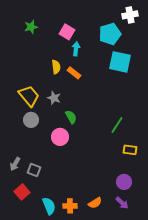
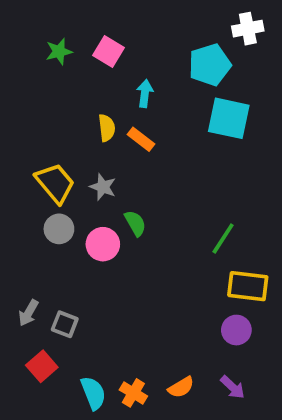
pink square: (67, 32) -> (109, 51), moved
pink circle: (60, 137) -> (103, 244), moved
yellow rectangle: (130, 150) -> (248, 286), size x1.5
purple circle: (124, 182) -> (236, 330), moved
orange cross: (70, 206) -> (133, 393), turned 32

